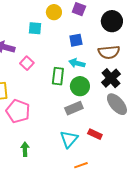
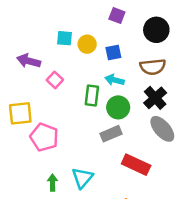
yellow circle: (54, 12) -> (87, 44), moved
red rectangle: (95, 134) -> (136, 165), size x1.6
cyan triangle: (69, 139) -> (82, 178), moved

